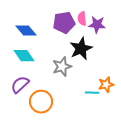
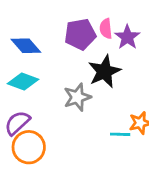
purple star: (97, 25) -> (127, 37), turned 30
cyan diamond: (24, 56) -> (23, 81), turned -35
orange circle: (41, 102) -> (29, 147), moved

